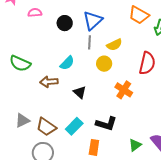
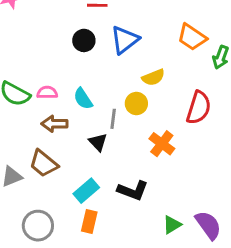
pink semicircle: (35, 13) -> (47, 92), moved
gray line: (89, 42) -> (113, 119), moved
cyan semicircle: (67, 63) -> (83, 99), turned 98
brown trapezoid: (46, 127) -> (44, 163), moved
orange rectangle: (94, 147) -> (89, 222), moved

